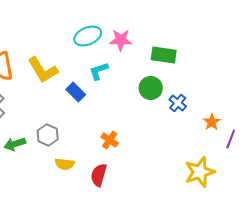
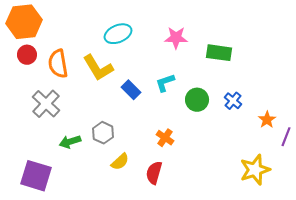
cyan ellipse: (88, 36) -> (118, 34), moved
cyan L-shape: (99, 71) -> (165, 83), moved
green circle: (151, 88) -> (197, 100), moved
yellow semicircle: (65, 164) -> (120, 162), turned -48

